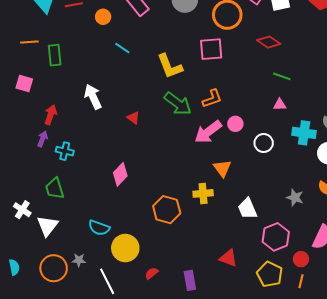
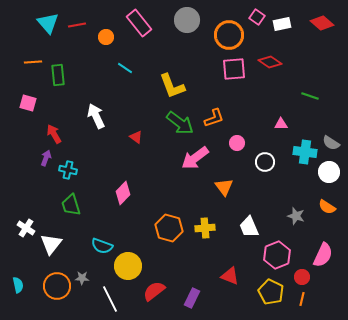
pink square: (211, 49) -> (234, 69), moved
green line: (282, 76) -> (310, 96), moved
red arrow: (51, 115) -> (54, 134), turned -48
pink arrow: (208, 132) -> (195, 158), moved
green trapezoid: (55, 188) -> (71, 205), moved
yellow cross: (203, 193) -> (205, 228), moved
red semicircle: (152, 273) -> (154, 291), size x1.6
purple rectangle: (190, 280) -> (192, 298), turned 36

